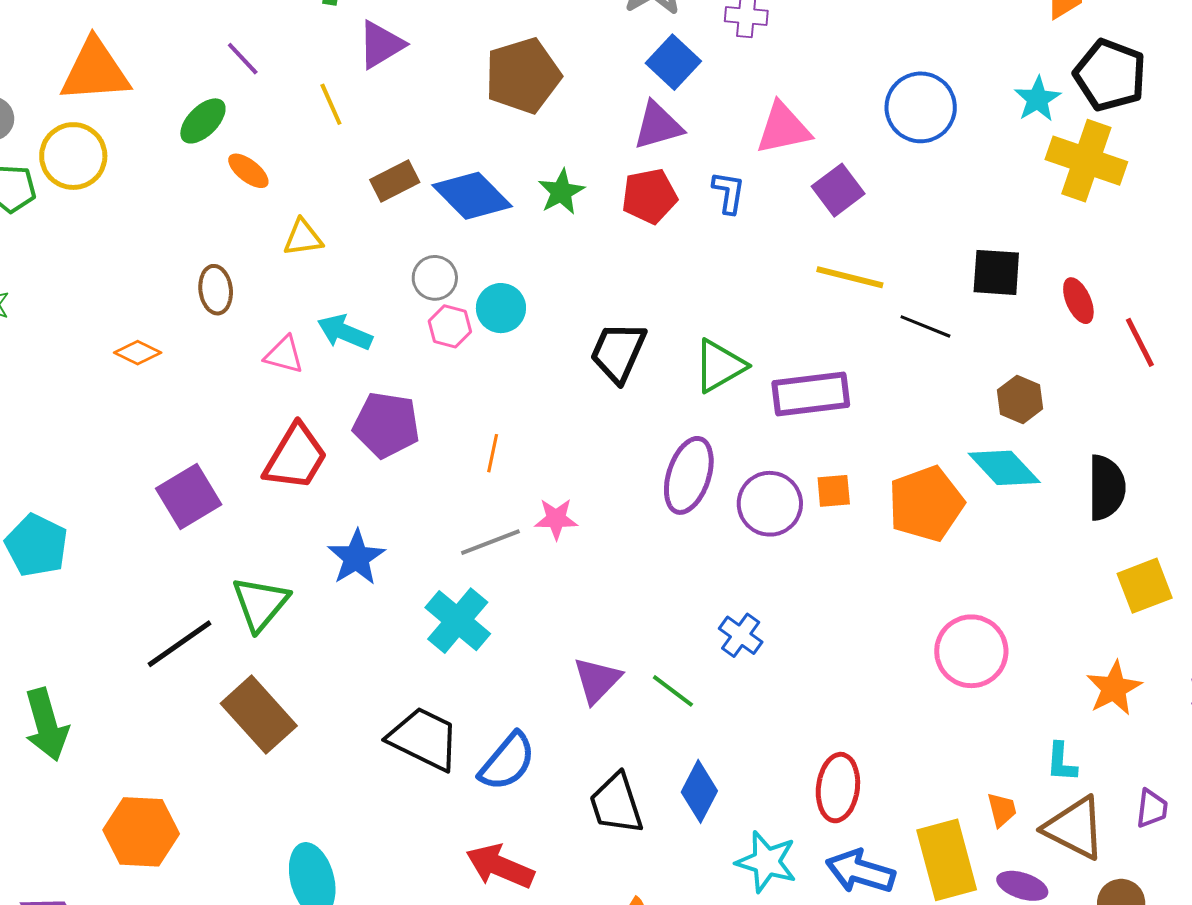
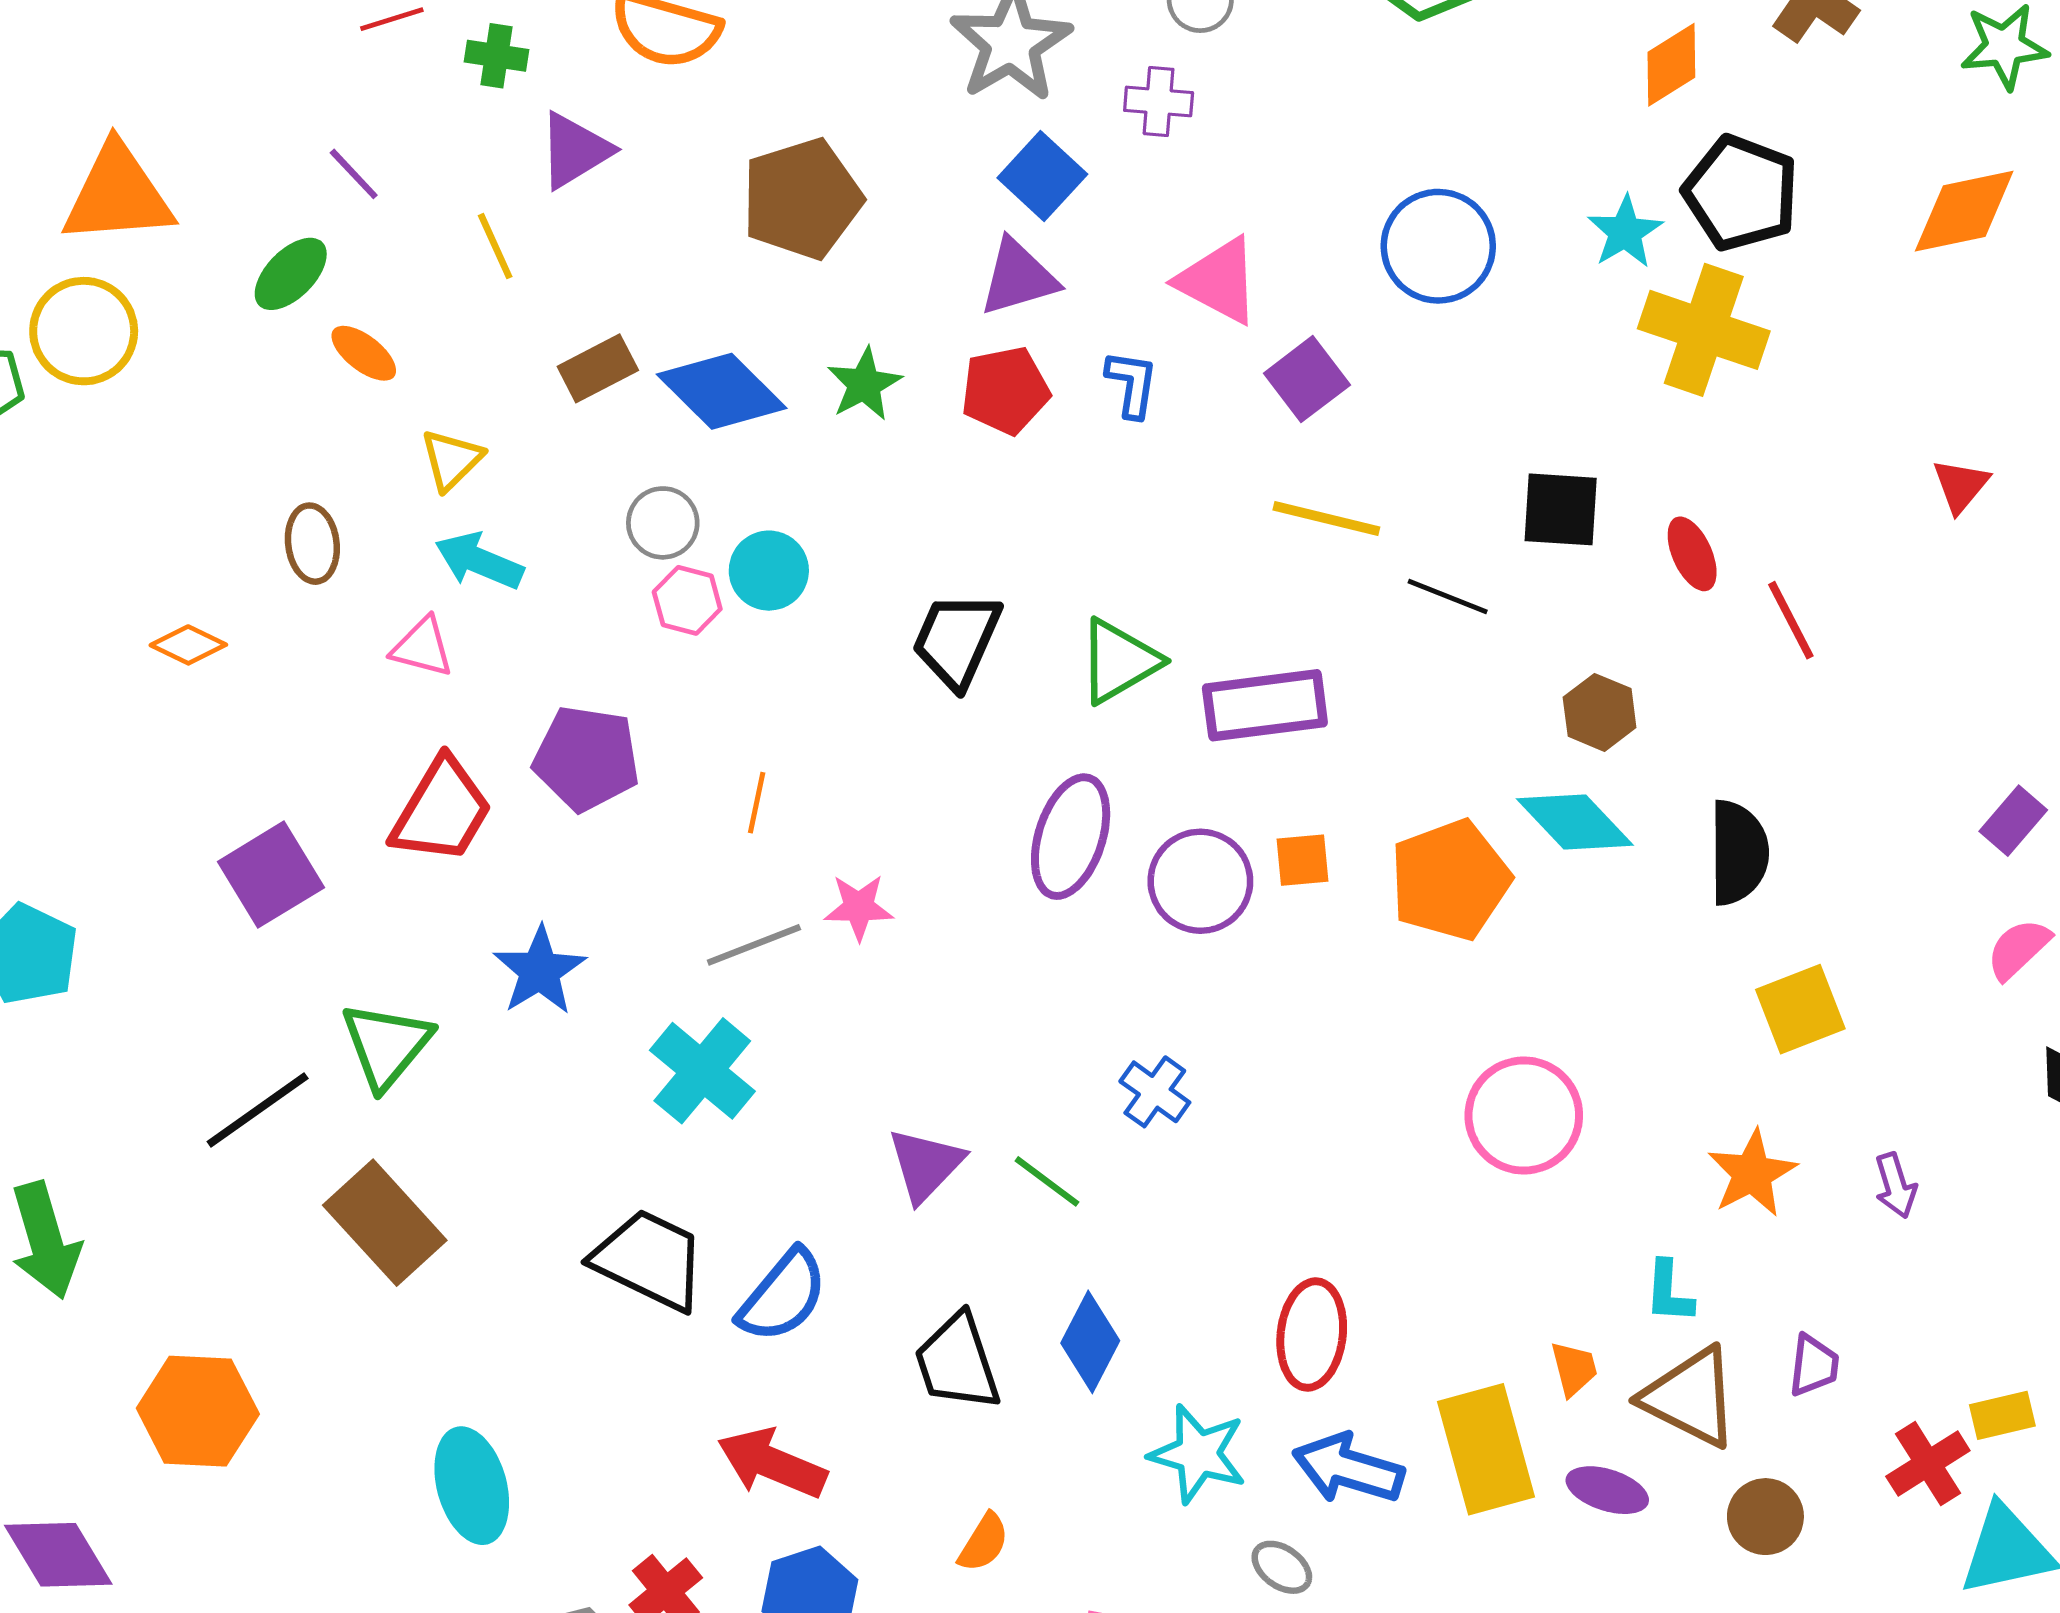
pink triangle: (783, 128) -> (1219, 281), turned 40
yellow triangle: (303, 238) -> (452, 460), turned -36
cyan arrow: (345, 332) -> (479, 561), moved

